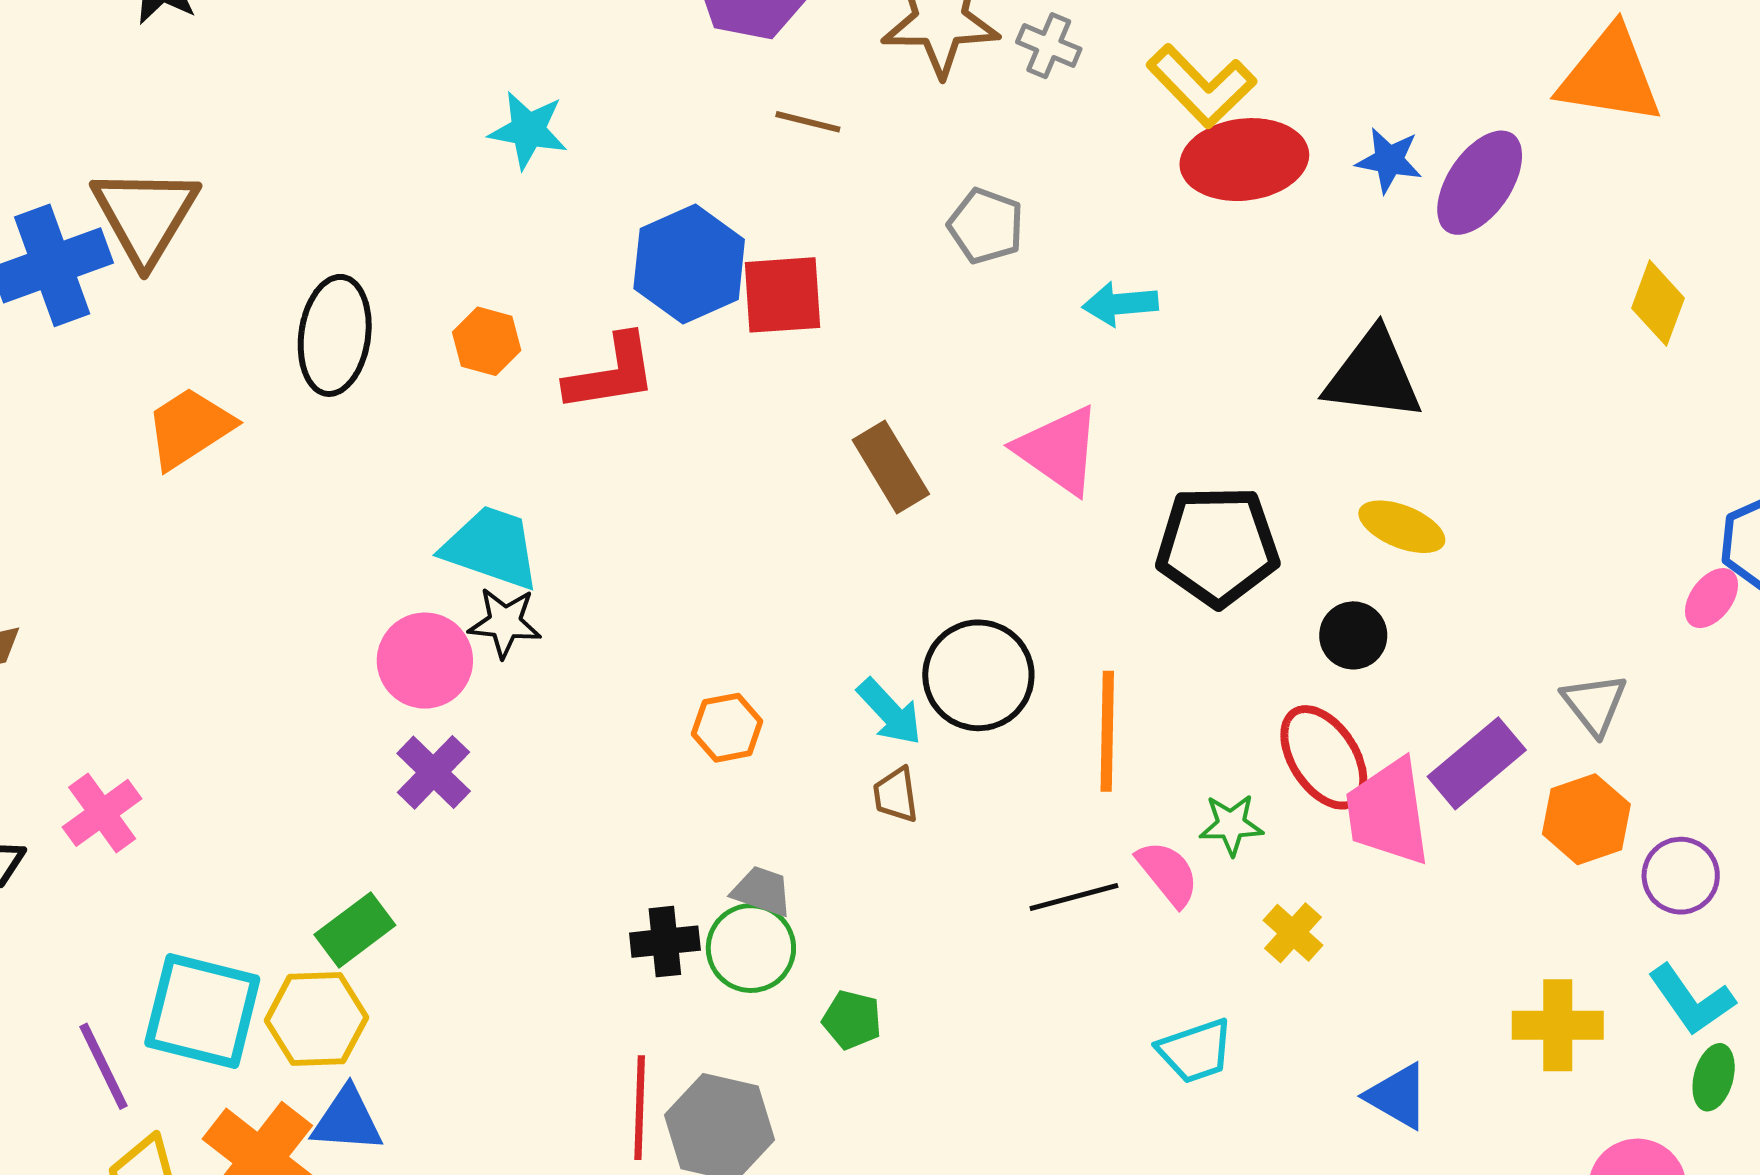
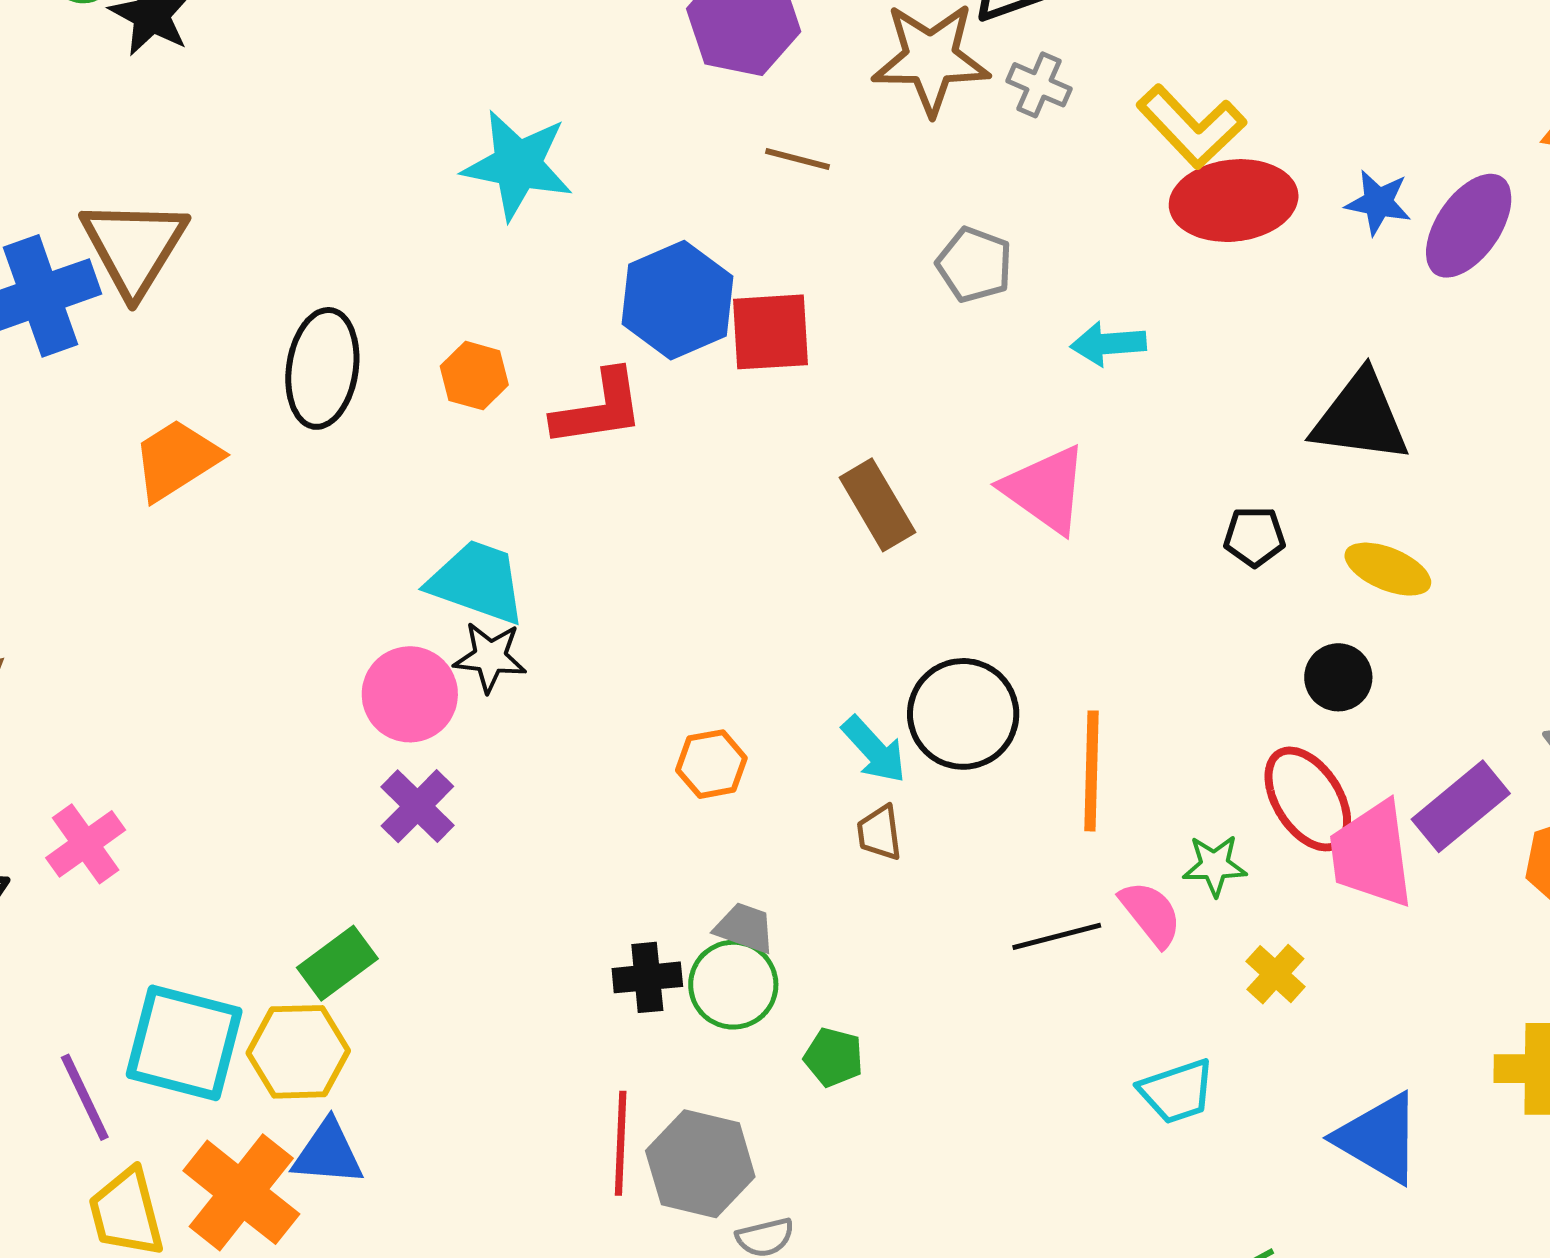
cyan star: (528, 130) -> (518, 165), size x1.4
black pentagon: (1218, 546) -> (1254, 537), moved, size x0.5
blue triangle: (1398, 1096) -> (1379, 1138), size x1.4

